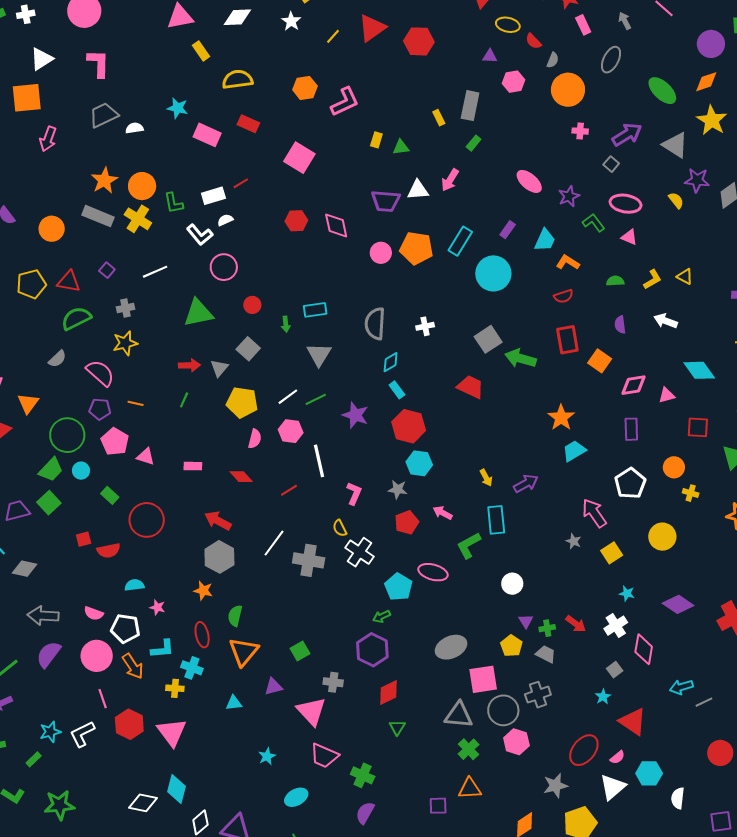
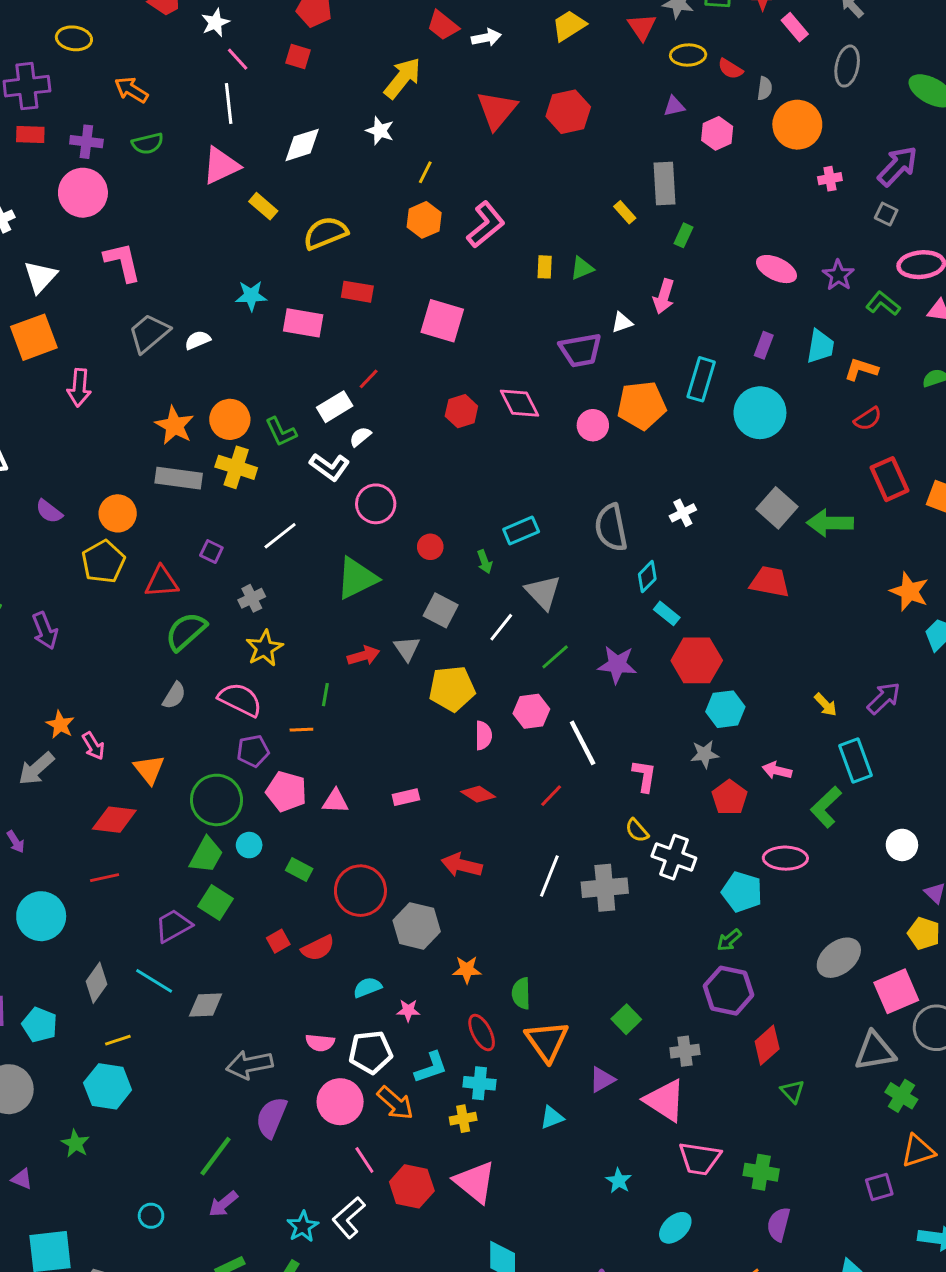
yellow line: (333, 36) -> (425, 172), moved
white triangle: (418, 190) -> (622, 323), size x0.7
yellow pentagon: (31, 284) -> (103, 562), moved
white line: (288, 397) -> (501, 627), moved
green line: (184, 400) -> (325, 695), moved
gray hexagon: (219, 557) -> (417, 926), moved

